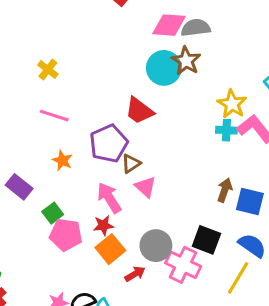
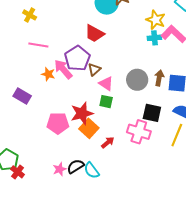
pink arrow: (109, 198) -> (63, 69), moved
green square: (53, 213) -> (106, 102), moved, turned -32
red star: (103, 225) -> (82, 113), size x1.6
gray circle: (156, 246) -> (137, 80), moved

